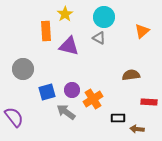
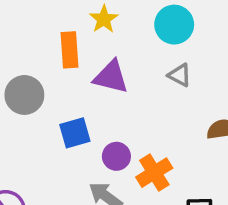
gray triangle: (99, 38) -> (180, 75), moved
gray circle: (23, 69) -> (24, 95), moved
blue square: (47, 92) -> (75, 133), moved

